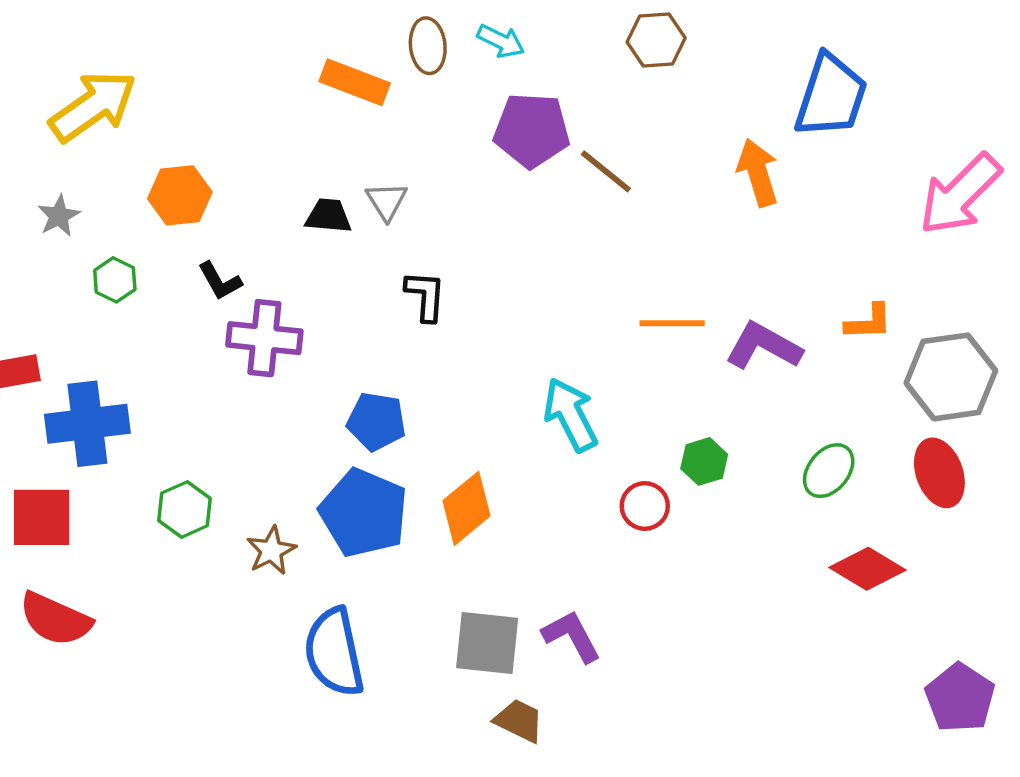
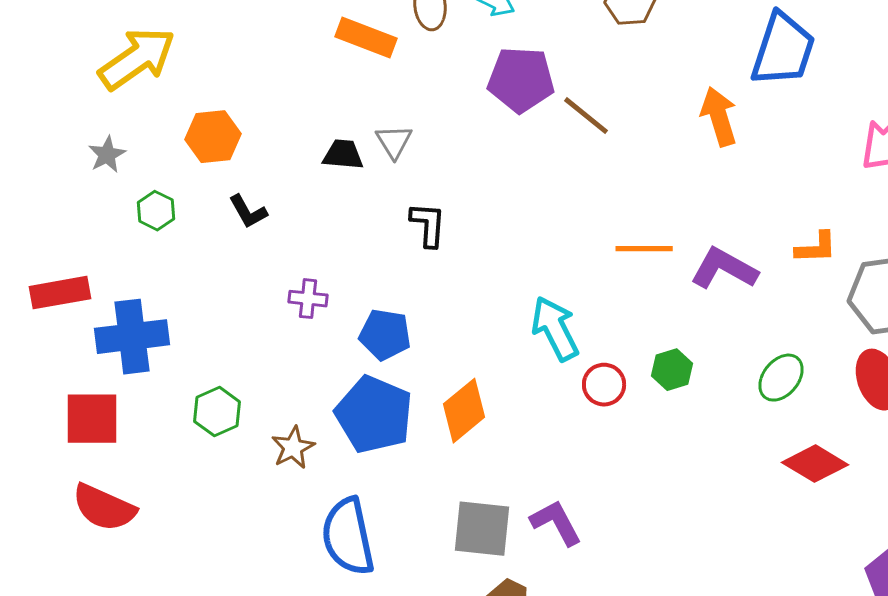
purple cross: (264, 338) -> (308, 299), moved, size x0.6
red circle: (645, 506) -> (604, 385), moved

